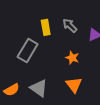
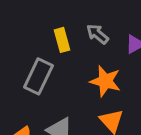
orange star: (72, 58) -> (105, 81), size x1.5

